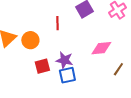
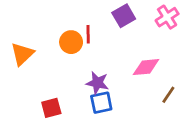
orange circle: (30, 40) -> (71, 42), moved
red square: (42, 66) -> (51, 108), moved

